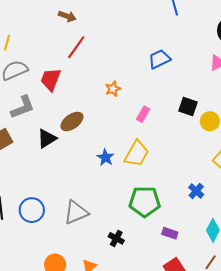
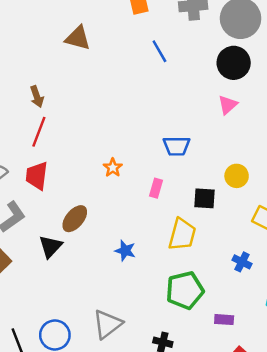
brown arrow: (67, 16) -> (37, 97), turned 66
red line: (76, 47) -> (39, 132), moved
blue trapezoid: (159, 59) -> (177, 146), moved, turned -140
black square: (188, 106) -> (205, 198), moved
yellow trapezoid: (137, 154) -> (182, 234), moved

